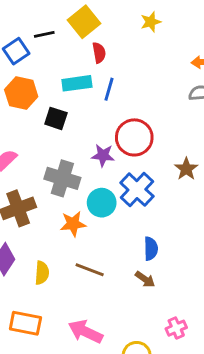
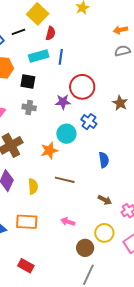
black line: (44, 34) -> (18, 32), moved
red semicircle: (99, 53) -> (51, 33), turned 32
gray cross: (62, 178) -> (29, 107), moved, size x0.6
blue cross: (137, 190) -> (89, 122), size x0.7
brown arrow: (145, 279) -> (105, 200), moved
pink arrow: (85, 332) -> (68, 222), size x0.6

